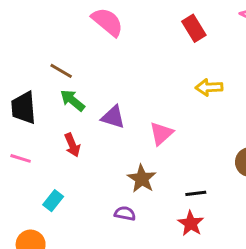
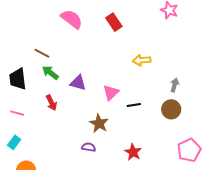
red rectangle: (194, 28) -> (114, 22), moved
black line: (196, 193) -> (134, 105), moved
cyan rectangle: (53, 201) -> (14, 142), moved

